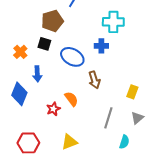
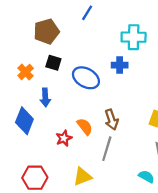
brown pentagon: (52, 21) -> (46, 31), moved
brown arrow: (94, 80) -> (111, 120), moved
gray line: (108, 118) -> (107, 149), moved
cyan semicircle: (124, 142) -> (146, 177), turned -80

